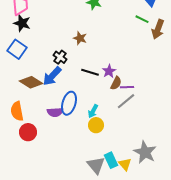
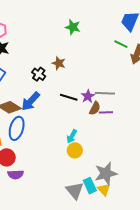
black cross: (60, 57) -> (39, 74), moved
gray line: (126, 101) -> (105, 93), moved, turned 42
blue ellipse: (69, 103) -> (17, 128), moved
purple semicircle: (55, 112) -> (16, 174), moved
gray star: (145, 152) -> (106, 173), moved, turned 30

